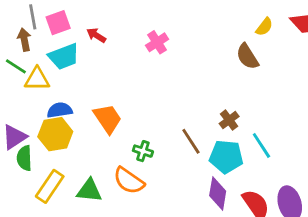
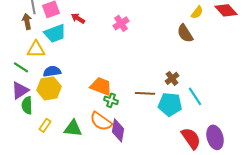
green line: (16, 66) -> (21, 67), moved
orange trapezoid: (108, 119) -> (101, 86), moved, turned -35
brown line: (191, 141) -> (145, 93), turned -54
yellow rectangle: (50, 186) -> (45, 125), size x0.6
purple diamond: (218, 193) -> (118, 130), moved

